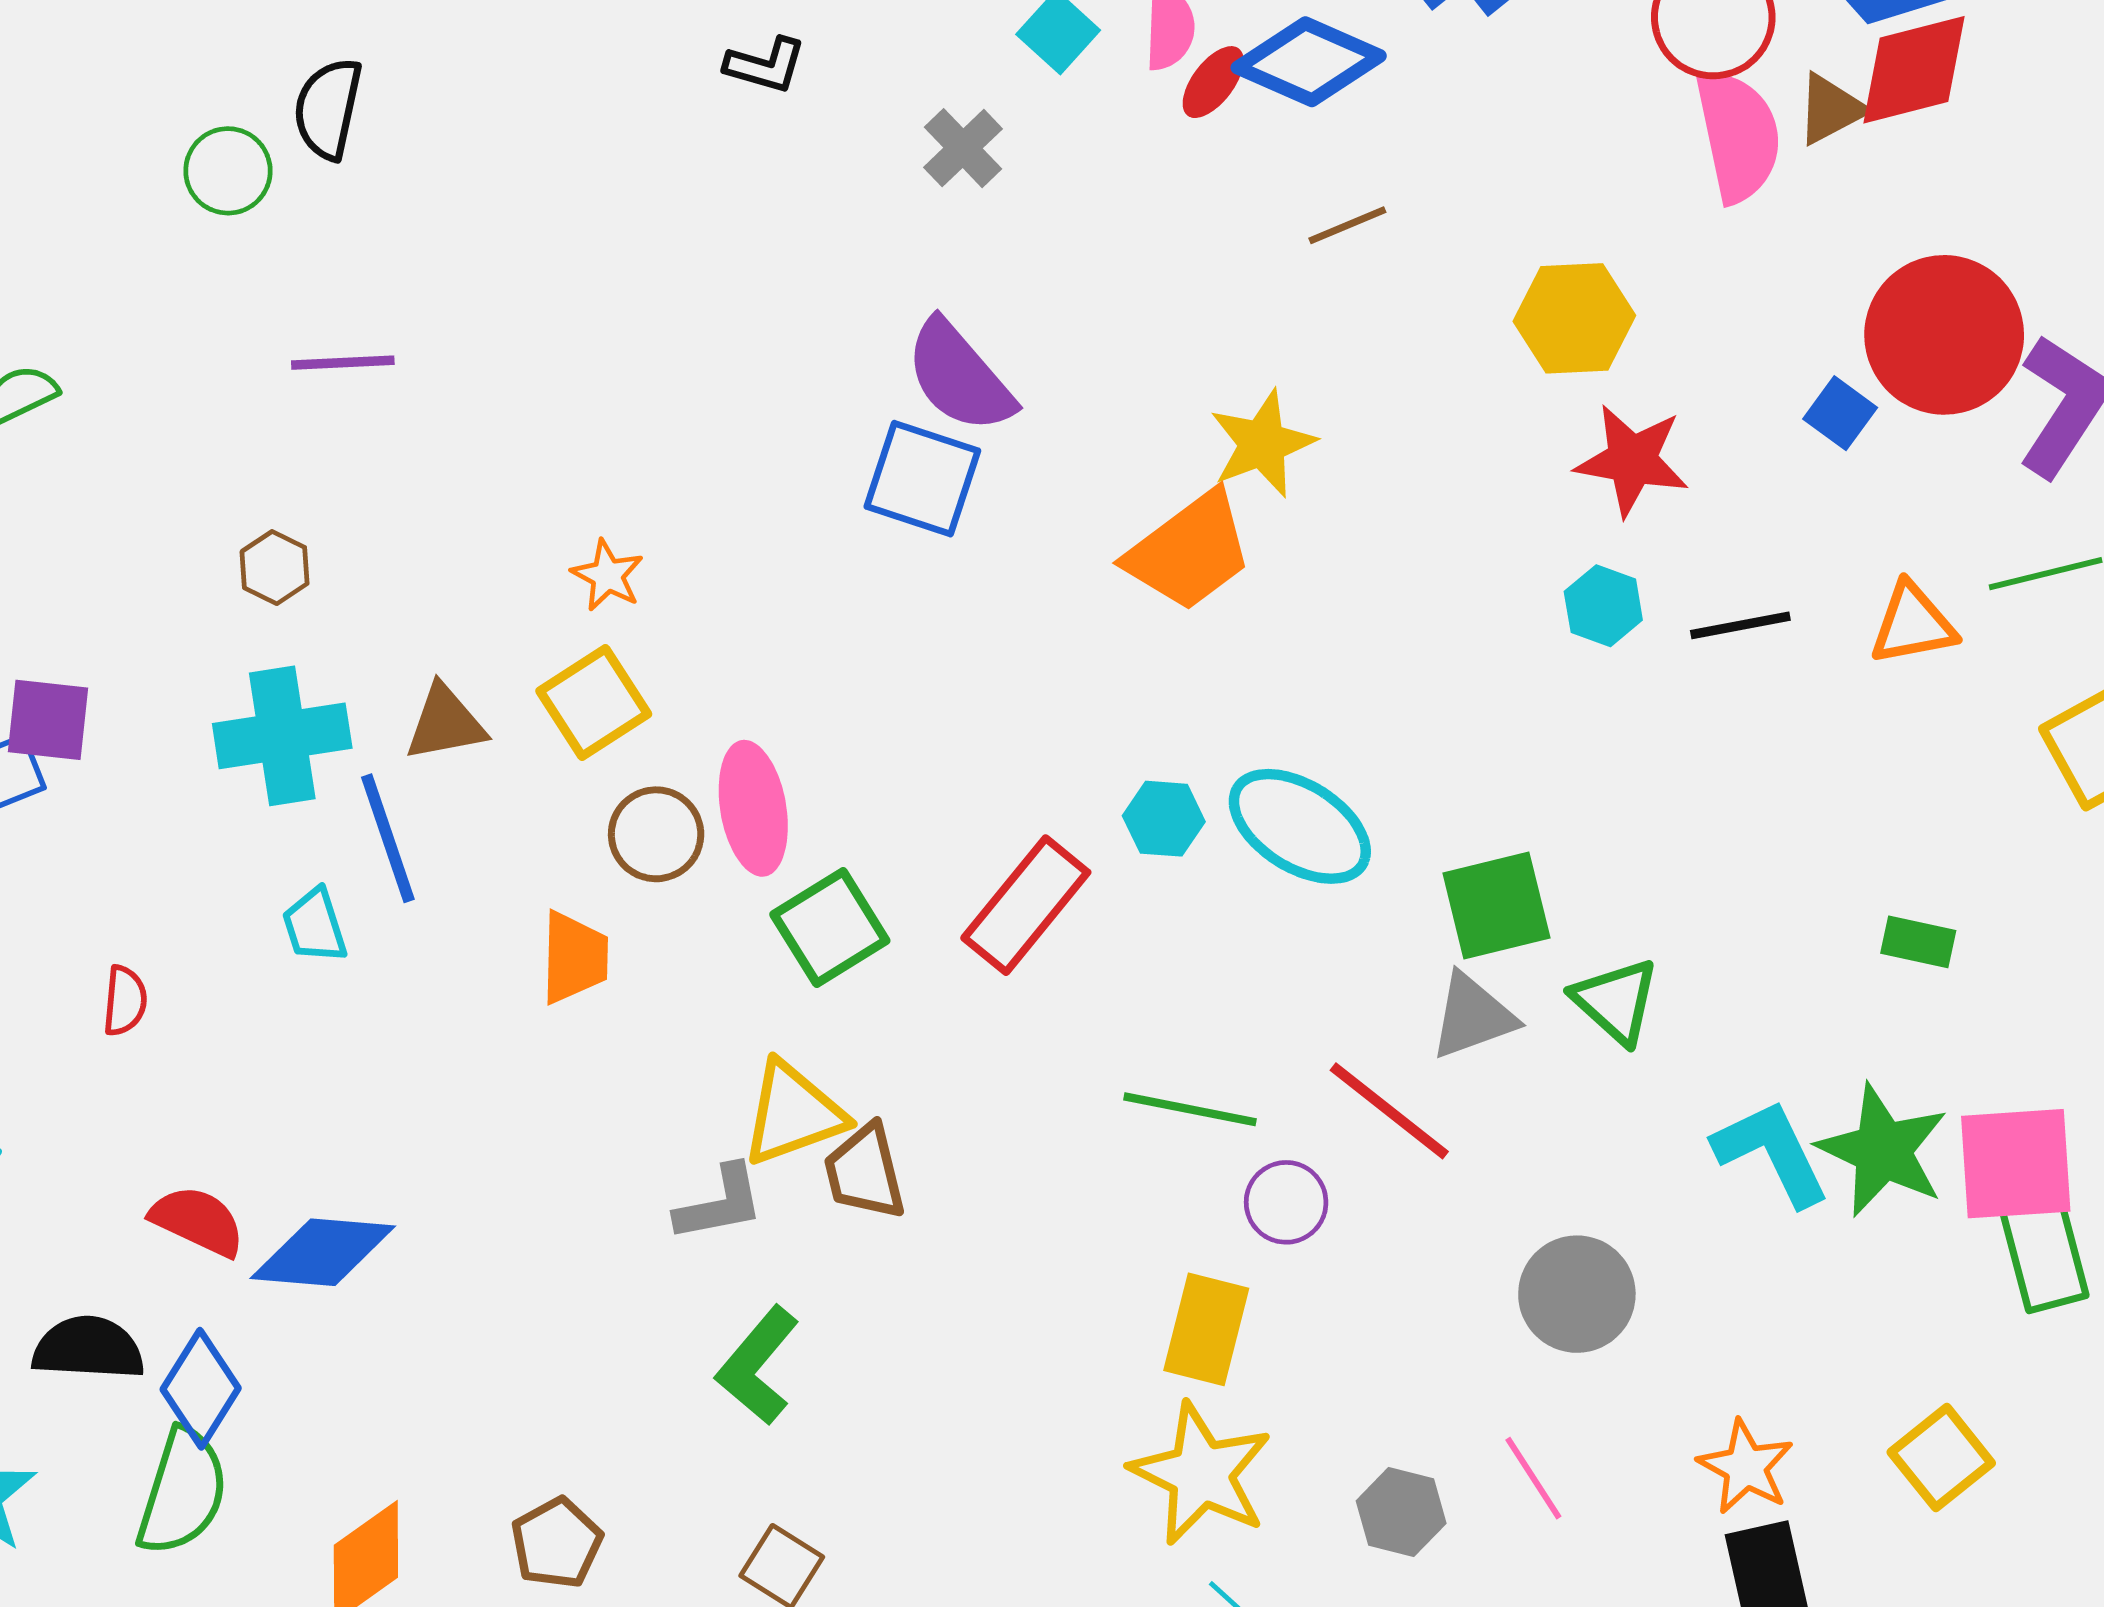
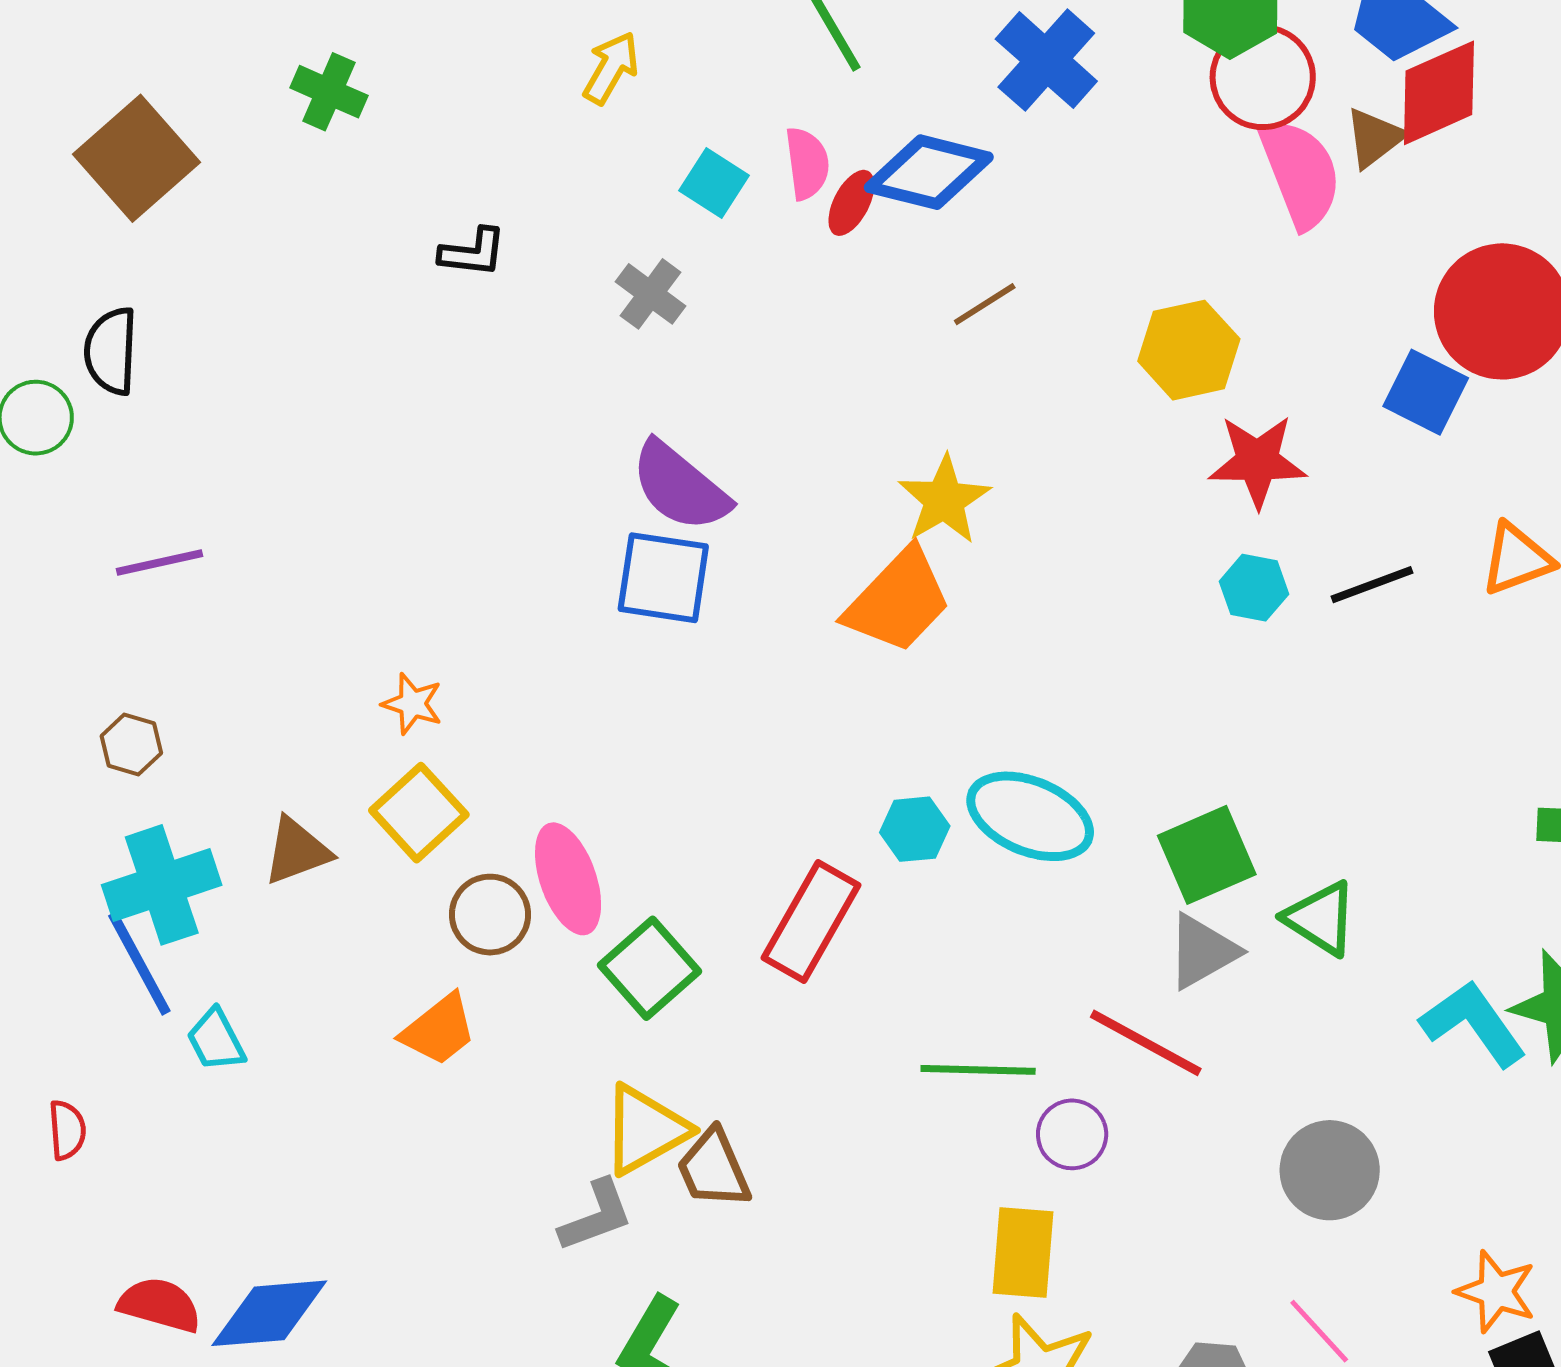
blue square: (1840, 413) -> (1426, 392), size x1.4
blue line: (388, 838) -> (139, 963), moved
orange trapezoid: (574, 958) -> (439, 1030), turned 60

